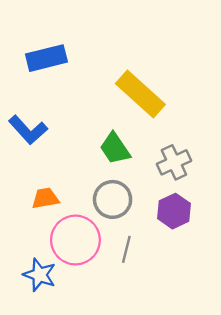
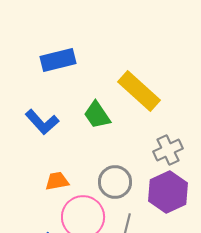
green trapezoid: (115, 148) -> (97, 115), moved
purple hexagon: (174, 211) -> (168, 192), size x1.4

